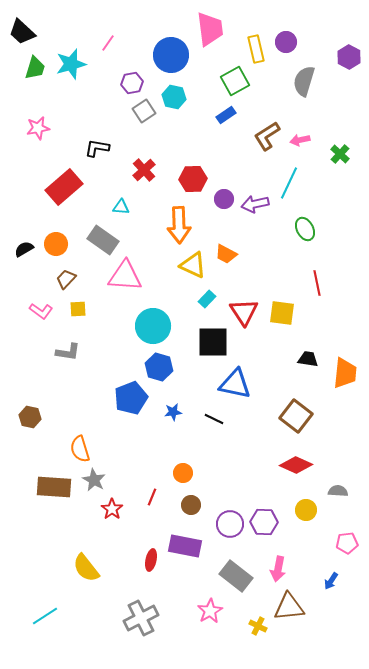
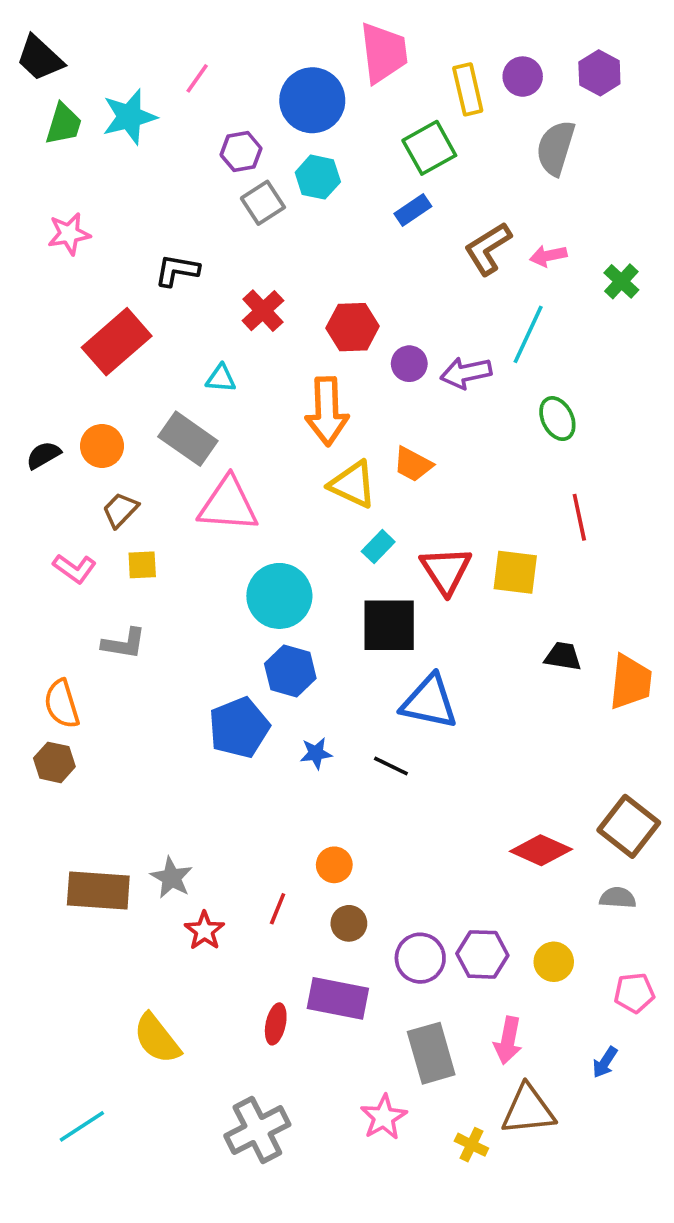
purple hexagon: (349, 57) -> (599, 73), moved
brown square: (296, 416) -> (629, 826), moved
orange semicircle: (80, 449) -> (62, 704), moved
yellow circle: (306, 510) -> (554, 962), moved
gray rectangle: (236, 576) -> (431, 1053), turned 36

